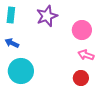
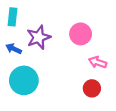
purple star: (47, 16) -> (39, 37), moved
pink circle: (82, 30) -> (81, 34), moved

